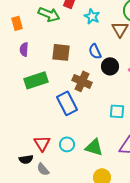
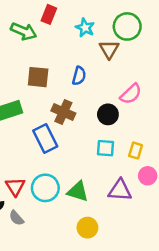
cyan star: (92, 16) -> (85, 28), moved
blue semicircle: (95, 51) -> (79, 76), turned -140
black circle: (110, 66) -> (108, 114), moved
cyan circle: (67, 144) -> (45, 188), size x1.5

